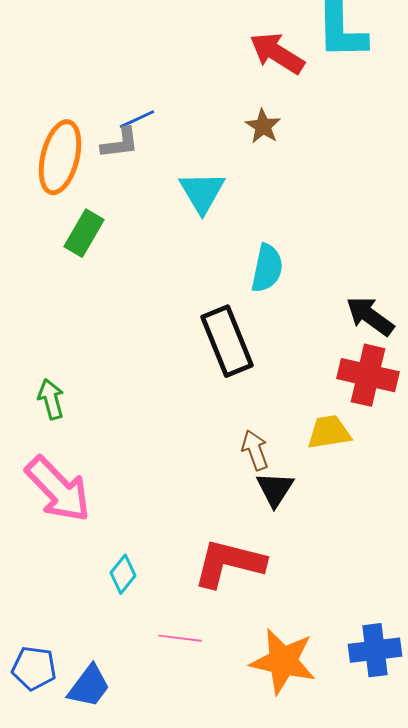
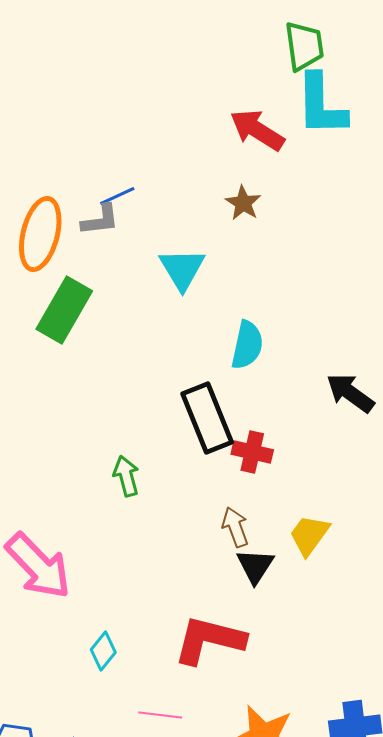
green rectangle: (84, 233) -> (64, 310), size x1.4
red cross: (368, 375) -> (252, 452), moved, size x0.7
green arrow: (51, 399) -> (126, 476), moved
yellow trapezoid: (329, 432) -> (309, 535), moved, turned -45

